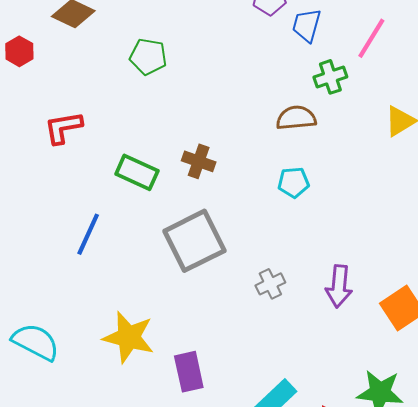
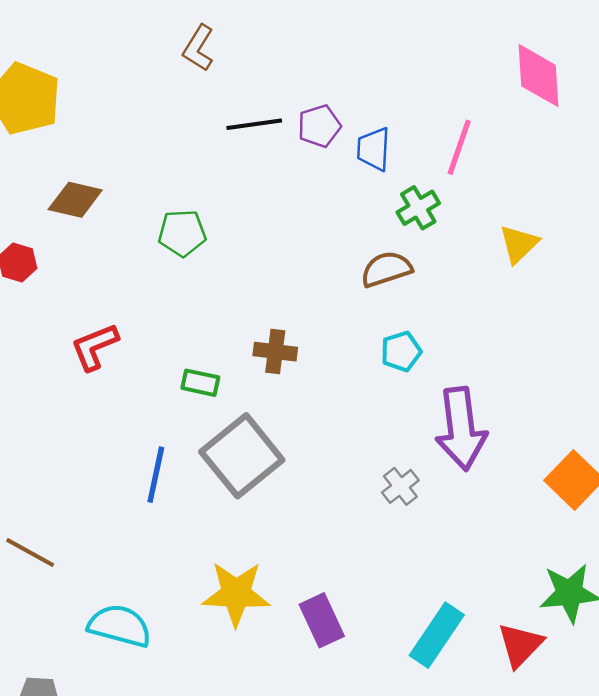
green rectangle: (137, 172) -> (200, 383), size x0.7
gray square: (194, 241) -> (242, 456), moved
purple arrow: (339, 286) -> (461, 429), moved, size x1.5

